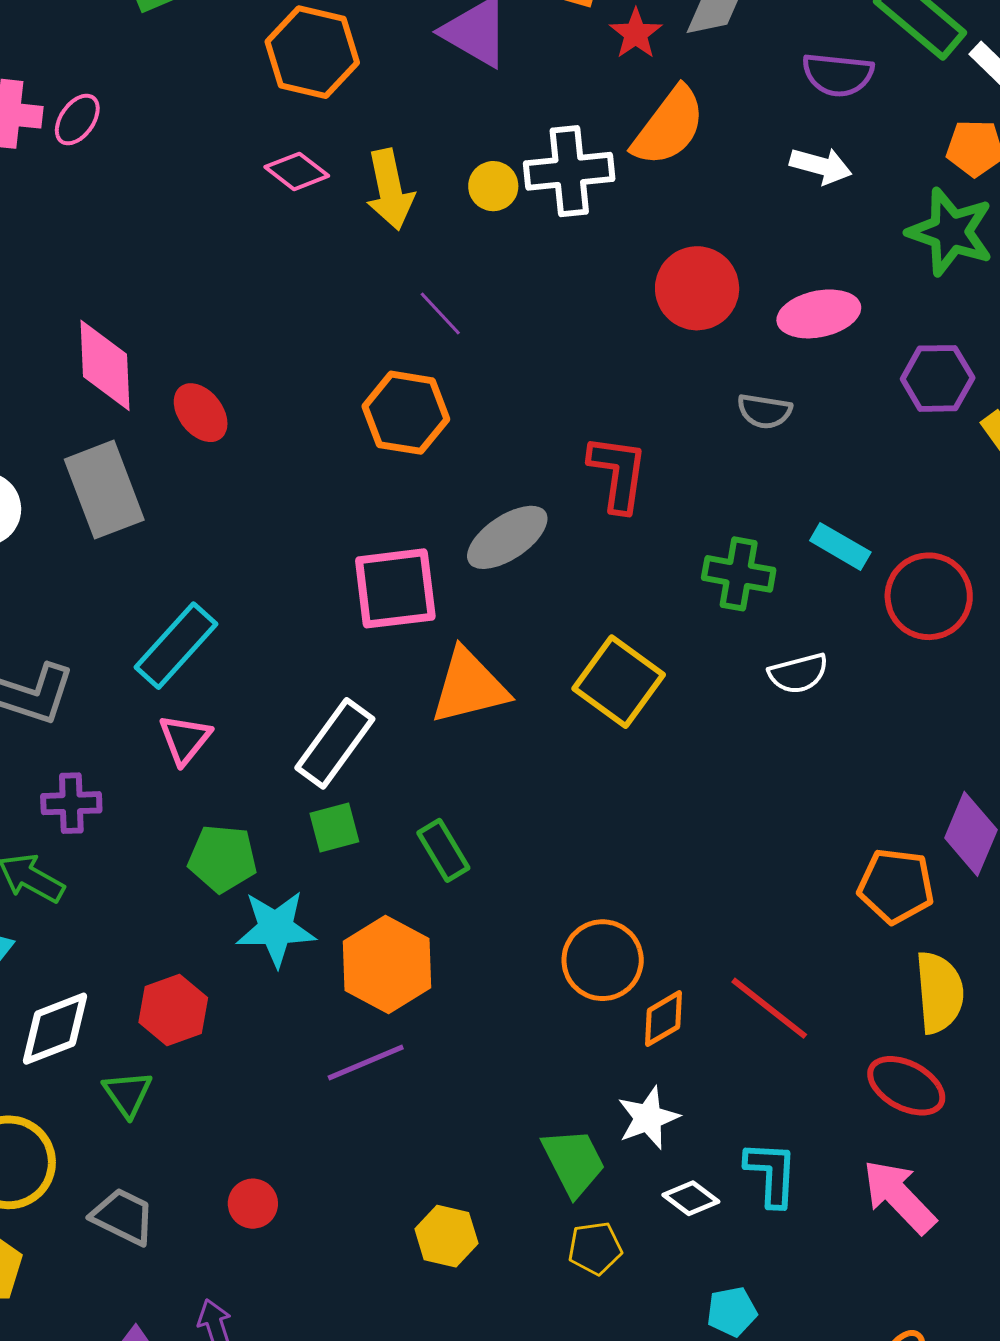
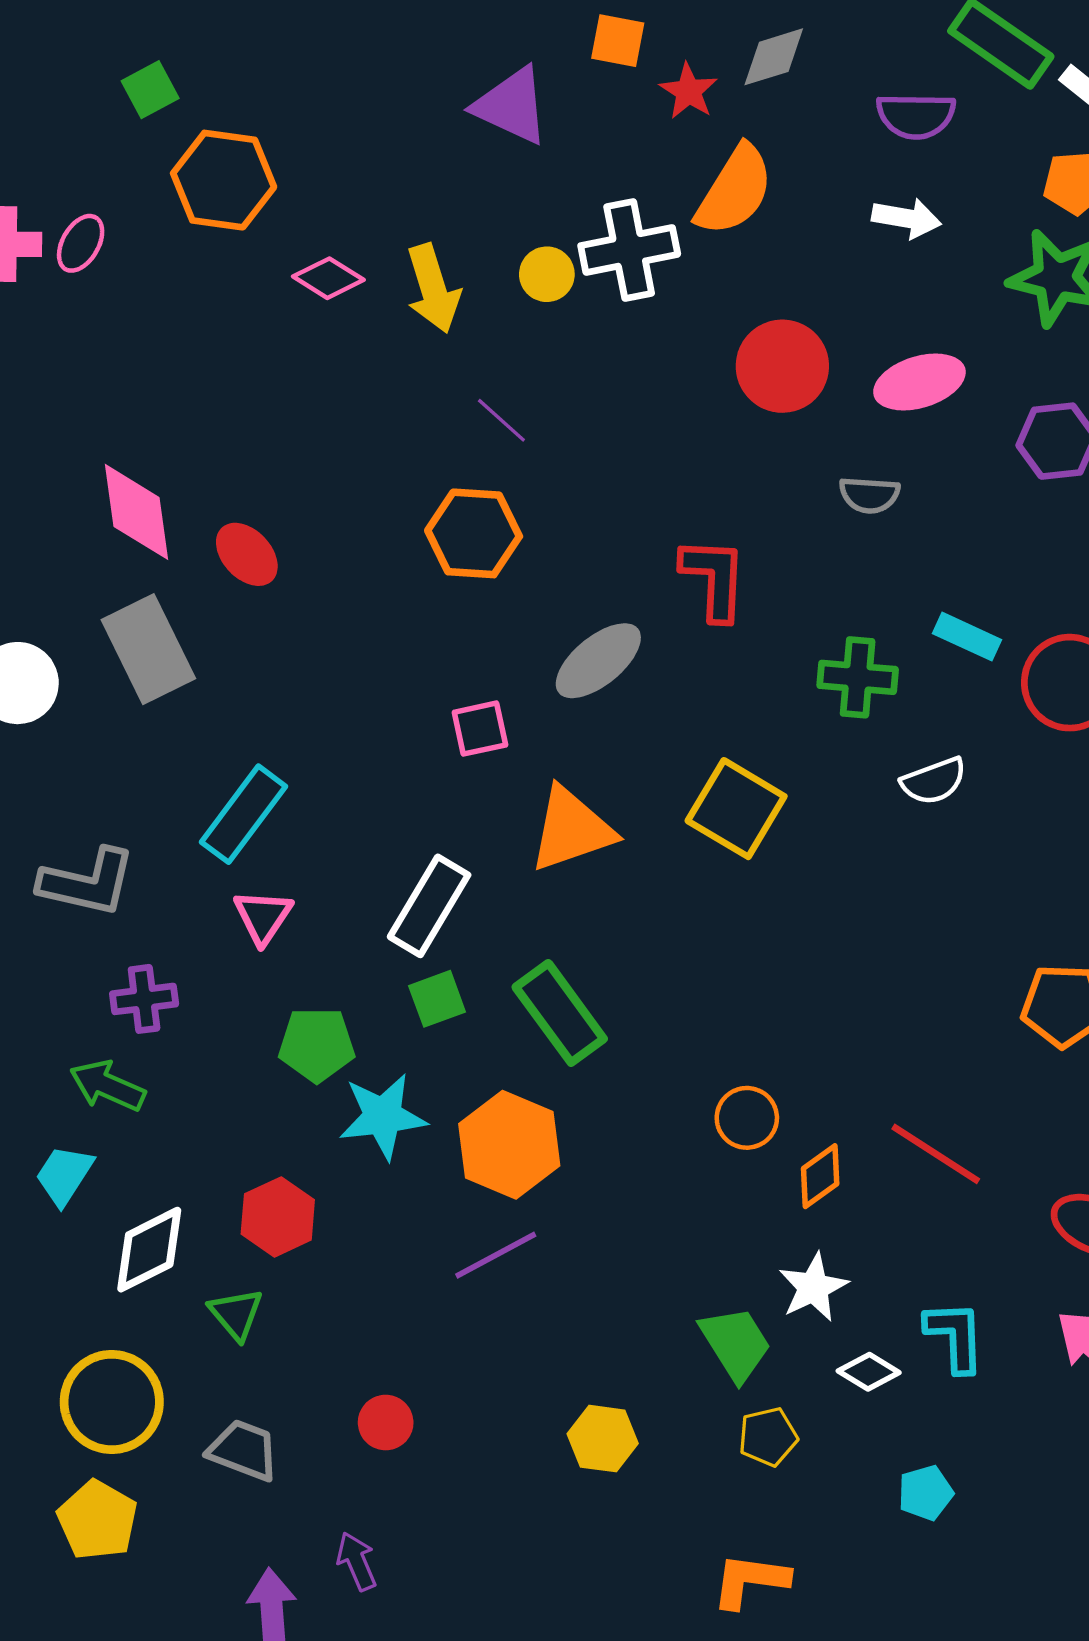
orange hexagon: (312, 52) -> (224, 180), moved
pink square: (395, 588) -> (480, 729), size x0.6
green rectangle: (443, 850) -> (560, 1013), size x1.5
orange circle: (603, 960) -> (747, 1118), size x0.7

